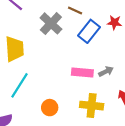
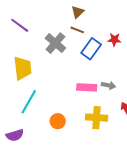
gray arrow: (106, 71) -> (109, 85), turned 40

